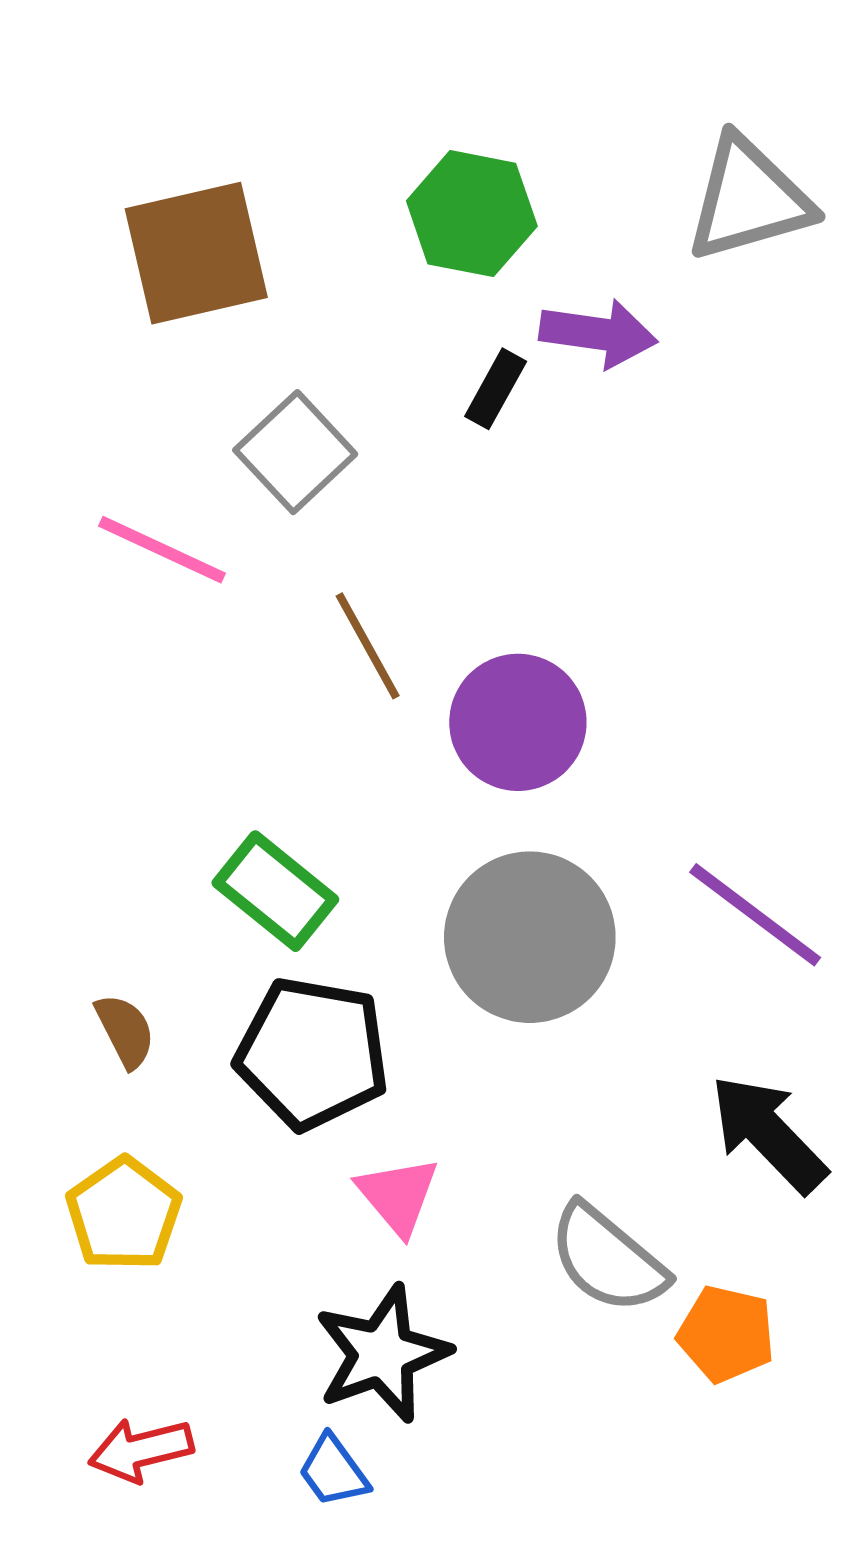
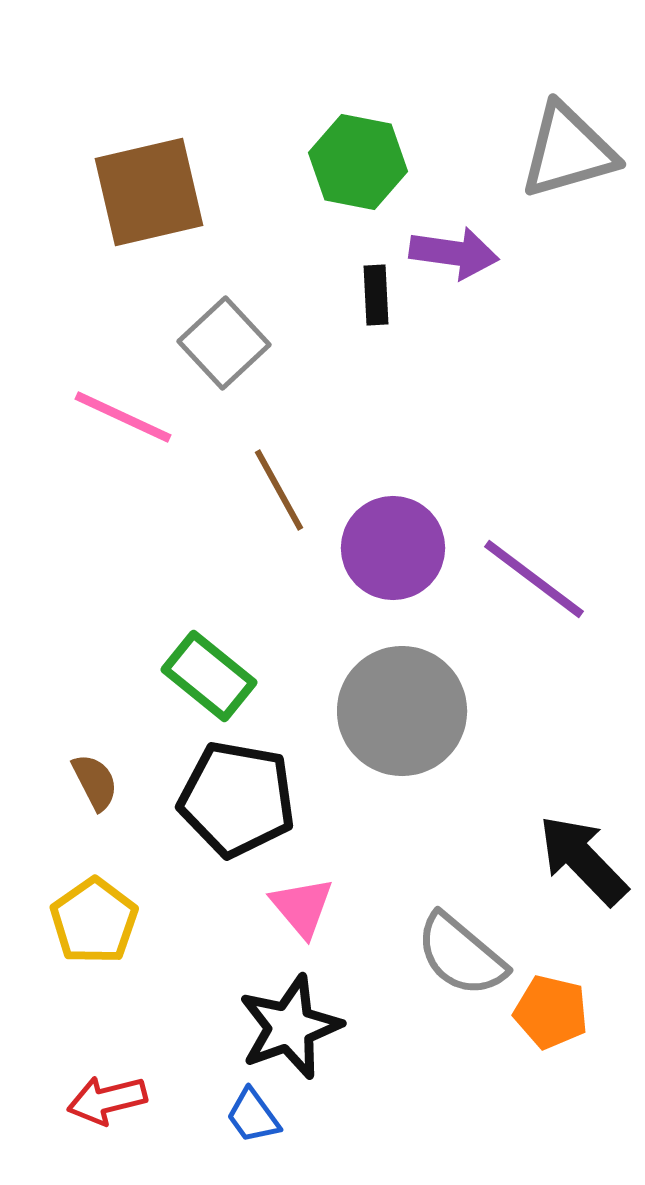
black rectangle: (496, 389) -> (376, 295), turned -32
purple line: (755, 915) -> (534, 579), moved

